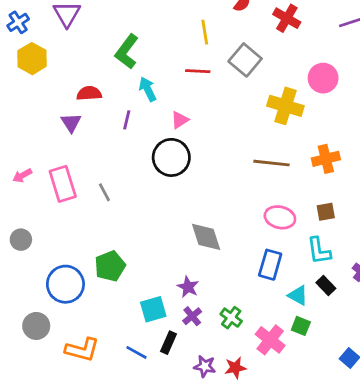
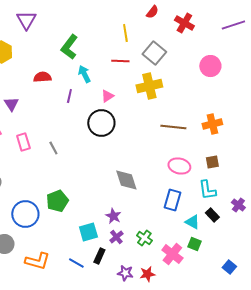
yellow cross: (285, 106) -> (149, 86), moved, turned -30
purple triangle: (71, 123) -> (11, 104), moved
pink rectangle: (63, 184) -> (23, 142), size x0.7

